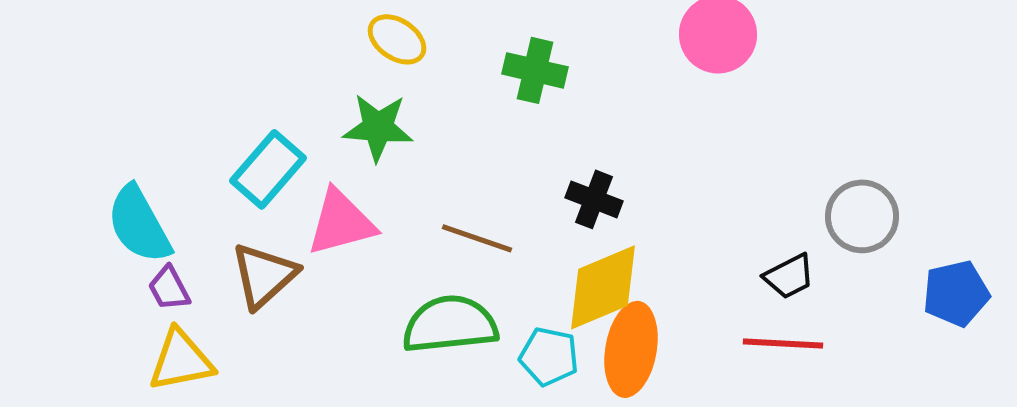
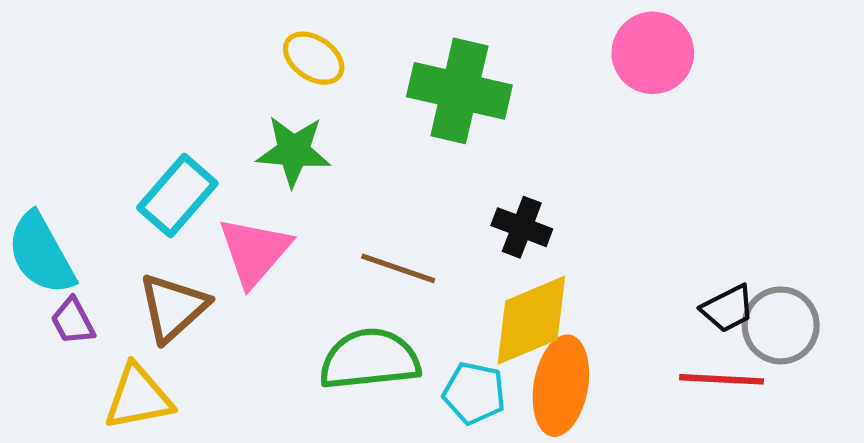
green cross: (535, 70) -> (459, 91), size x1.5
gray circle: (862, 216) -> (781, 325), moved
pink triangle: (341, 222) -> (254, 251), turned -34
yellow triangle: (181, 360) -> (138, 397), moved

